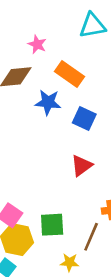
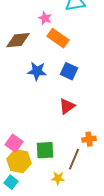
pink star: (37, 44) -> (45, 18), moved
blue star: (48, 102) -> (37, 71), moved

